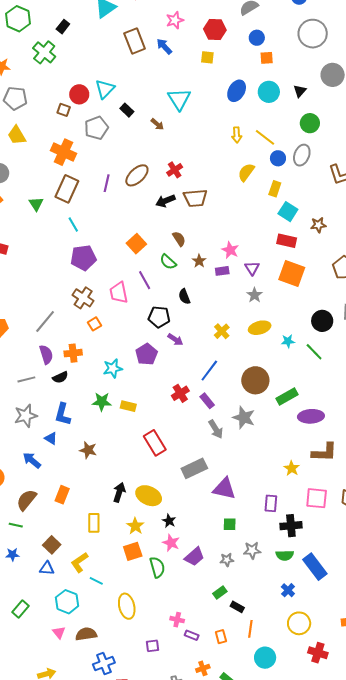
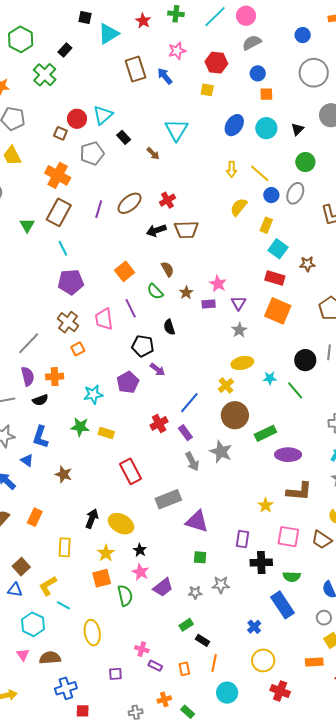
yellow cross: (222, 331) -> (226, 385), moved
green semicircle: (285, 555) -> (292, 577), moved

